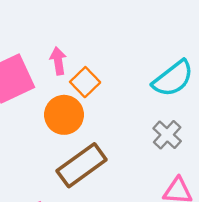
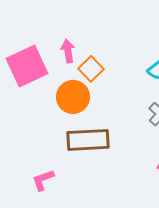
brown rectangle: (82, 165) -> (88, 140), turned 33

